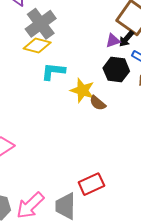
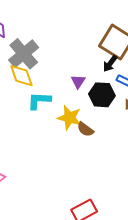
purple triangle: (113, 41) -> (78, 81), moved, turned -35
yellow diamond: (37, 45) -> (21, 76), turned 60

